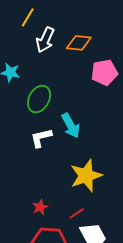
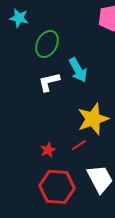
red line: (77, 213) -> (79, 145), moved

